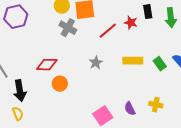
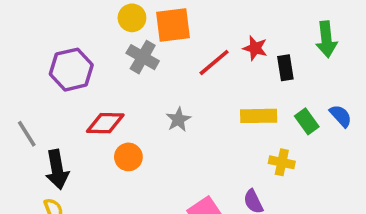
black rectangle: (148, 12) -> (285, 68), moved
purple hexagon: (16, 17) -> (71, 70), moved
gray star: (96, 63) -> (178, 120), moved
yellow cross: (156, 105) -> (282, 162), moved

